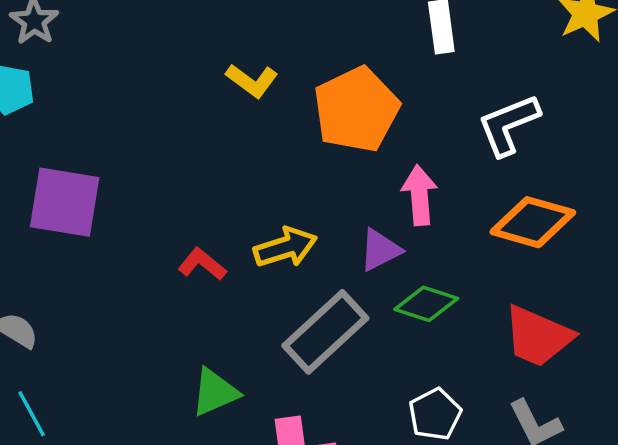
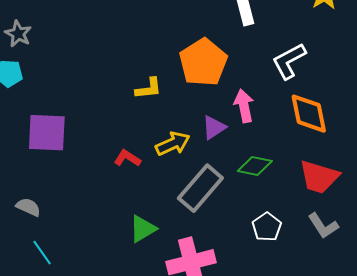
yellow L-shape: (252, 81) -> (148, 88), moved, turned -36
orange diamond: (533, 222) -> (309, 114), turned 69
purple triangle: (380, 250) -> (214, 127), moved

